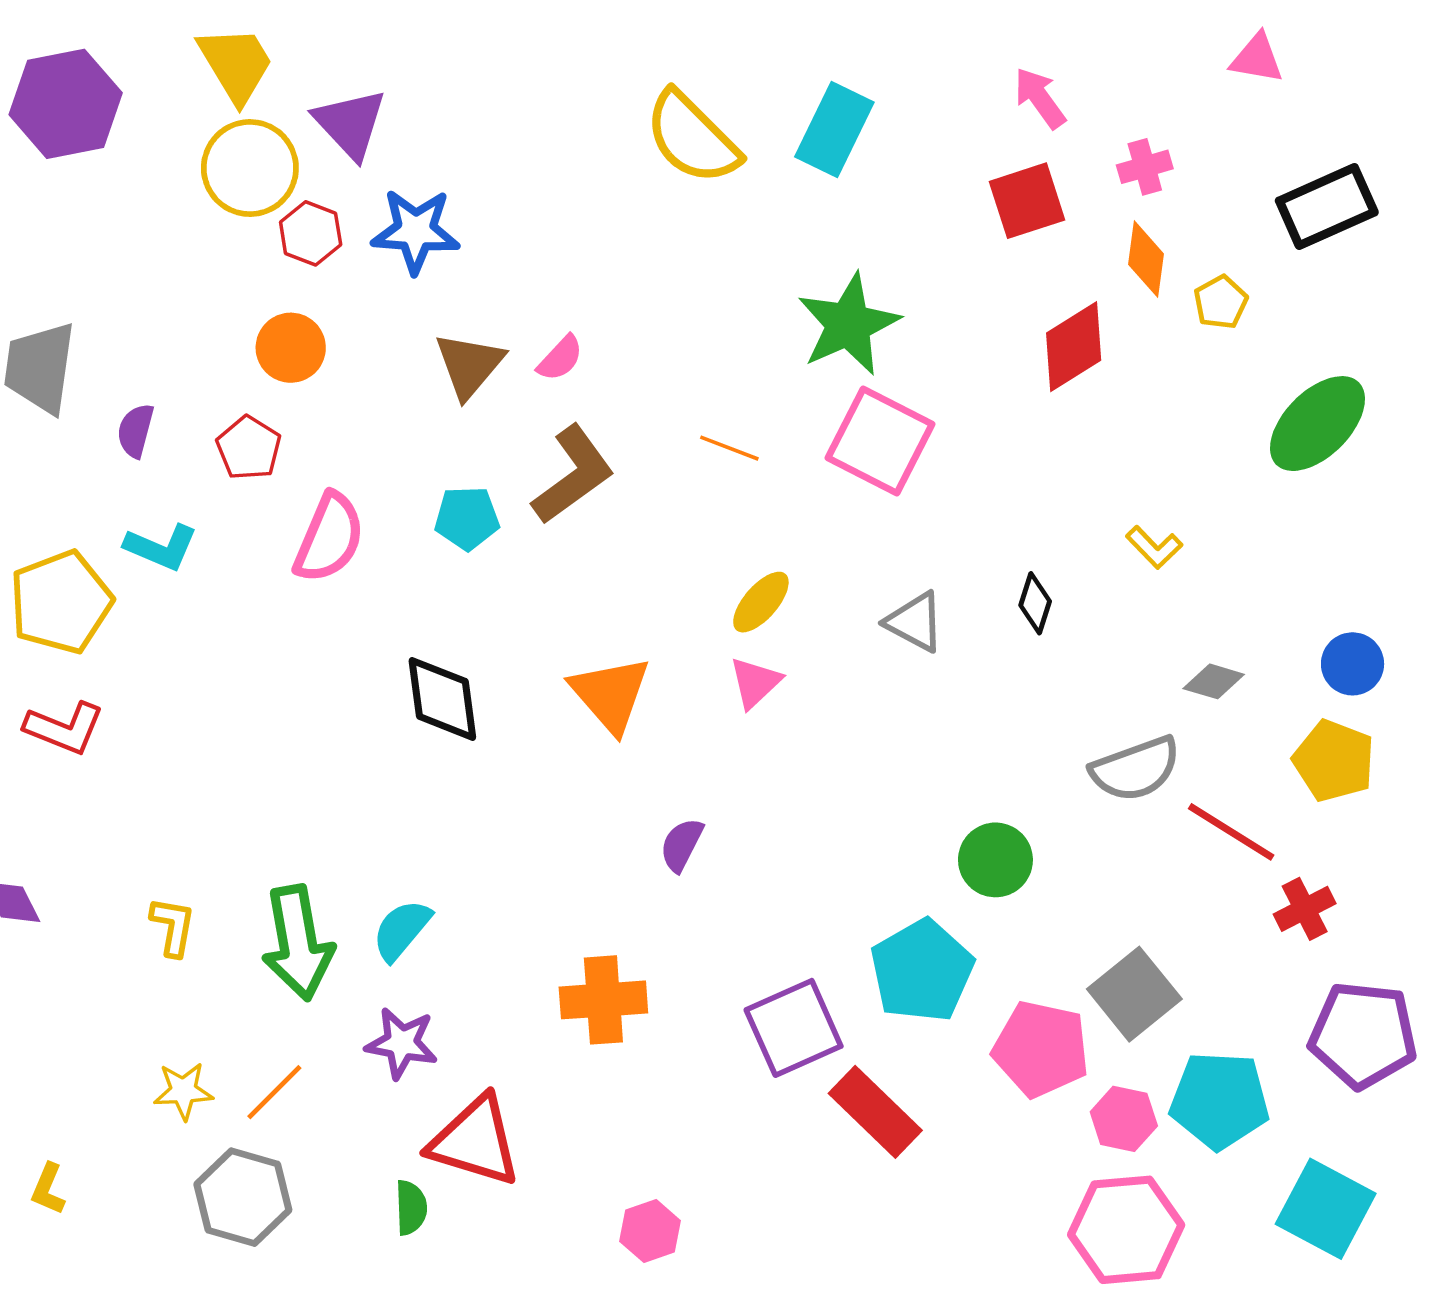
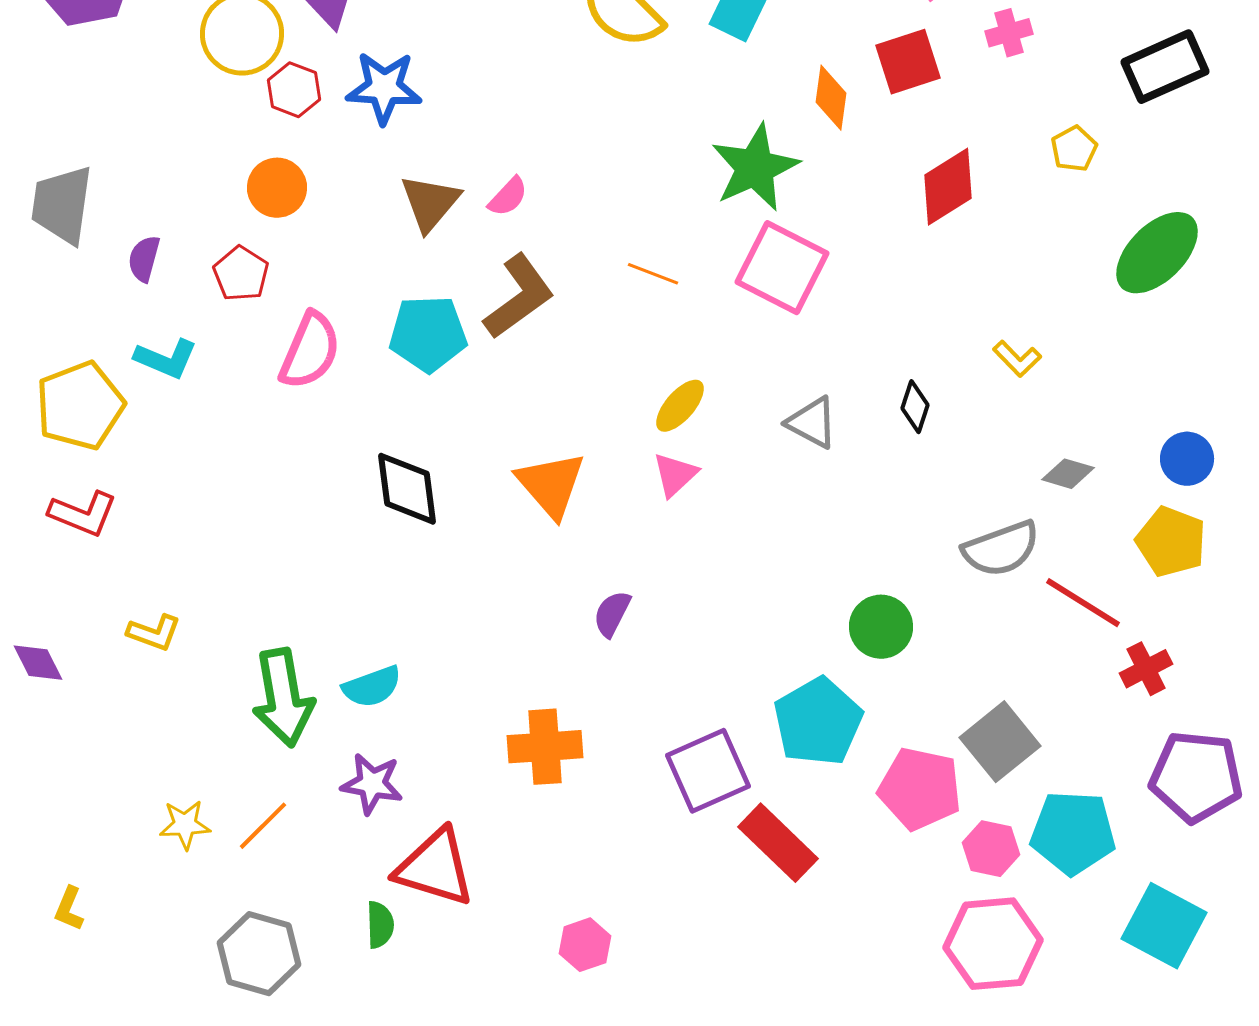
orange diamond: (1146, 259) -> (831, 98), moved
cyan pentagon: (467, 518) -> (428, 334), size x1.4
yellow L-shape: (173, 926) -> (154, 633), moved, turned 100
cyan semicircle: (402, 930) -> (372, 687), turned -150
gray hexagon: (243, 1197) -> (259, 954), moved

